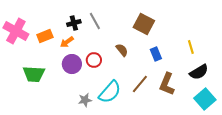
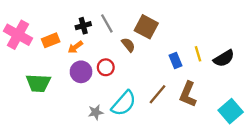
brown square: (144, 24) -> (146, 27), moved
yellow line: (191, 47) -> (198, 54), moved
brown semicircle: (122, 50) -> (128, 45), moved
black semicircle: (199, 72) -> (224, 58), moved

